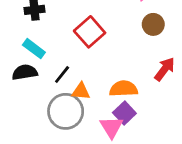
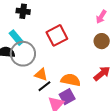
black line: (62, 75) -> (44, 86), moved
gray circle: (66, 111) -> (23, 54), moved

